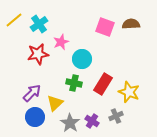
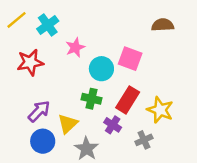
pink square: (105, 27) -> (130, 59), moved
red star: (38, 54) -> (30, 62), moved
purple cross: (92, 121) -> (113, 125), moved

